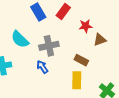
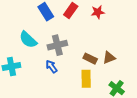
red star: (86, 26) -> (98, 12), moved
brown triangle: (100, 40) -> (109, 58), moved

